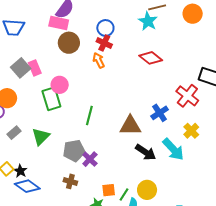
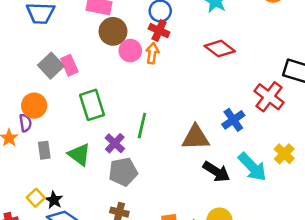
orange arrow: (99, 60) -> (152, 53), turned 35
pink circle: (60, 85) -> (130, 51), moved
yellow cross: (191, 131) -> (284, 154), moved
gray rectangle: (14, 133) -> (44, 150), turned -56
green triangle: (41, 137) -> (79, 155), turned -36
purple cross: (90, 159) -> (115, 143), moved

